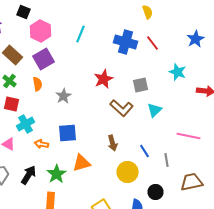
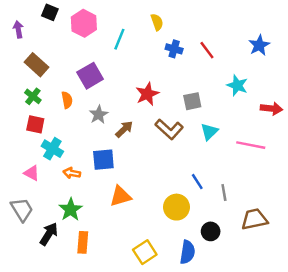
yellow semicircle: (148, 12) -> (157, 22), moved
pink hexagon: (40, 31) -> (84, 23), moved
blue cross: (126, 42) -> (174, 49), size x0.6
purple square: (44, 59) -> (90, 76), moved
cyan cross: (26, 124) -> (52, 149), turned -30
pink line: (188, 136) -> (251, 145), moved
brown arrow: (112, 143) -> (124, 129), moved, turned -119
green star: (56, 174) -> (71, 210), moved
black arrow: (28, 175) -> (49, 234), moved

